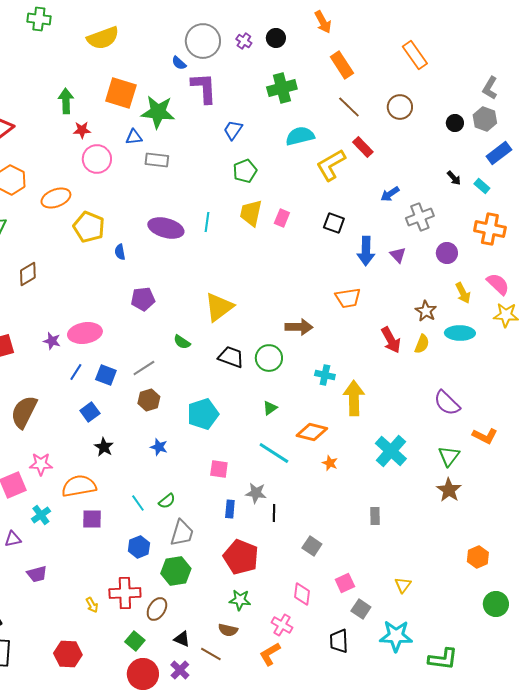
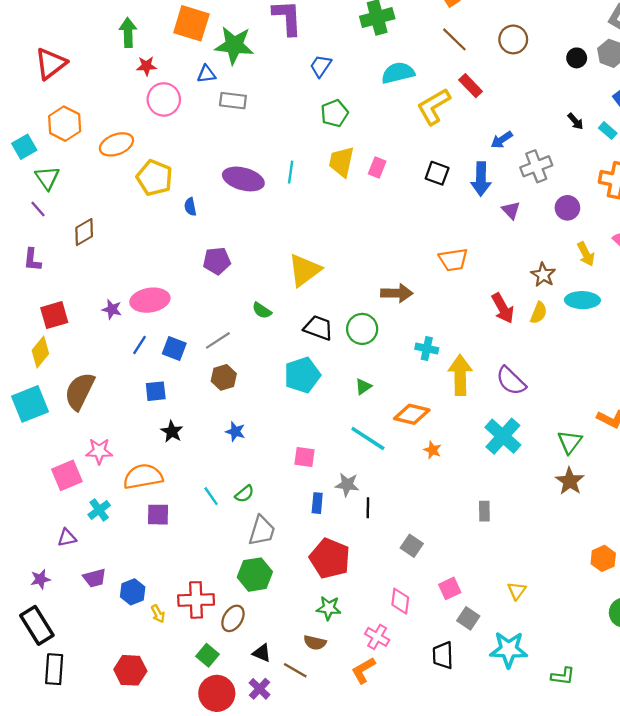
blue arrow: (366, 251) -> (481, 179), moved
purple semicircle: (447, 403) -> (511, 381), moved
blue square: (90, 412) -> (156, 391), turned 30
cyan pentagon: (203, 414) -> (302, 375), moved
blue hexagon: (139, 547) -> (133, 592), moved
green L-shape: (443, 659) -> (563, 676), size x0.7

